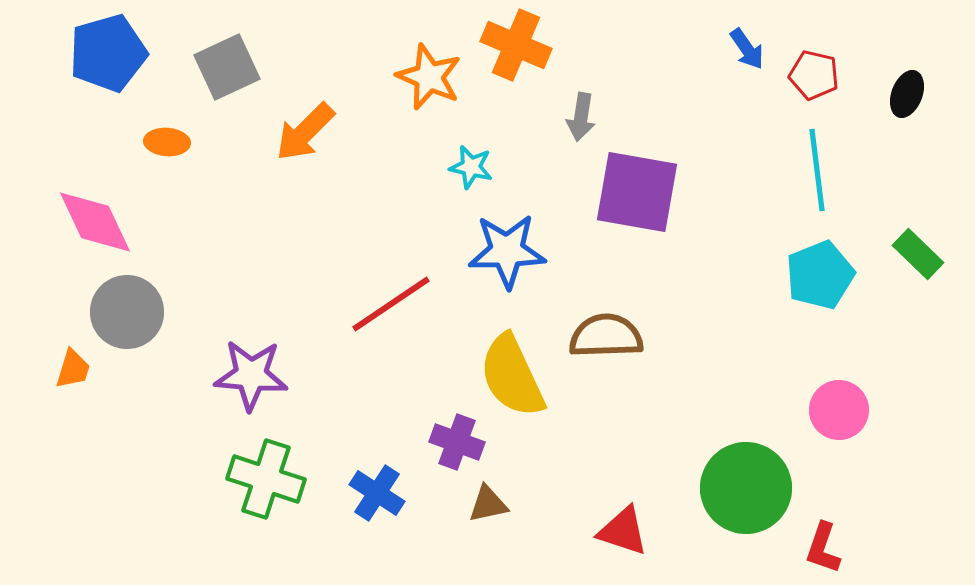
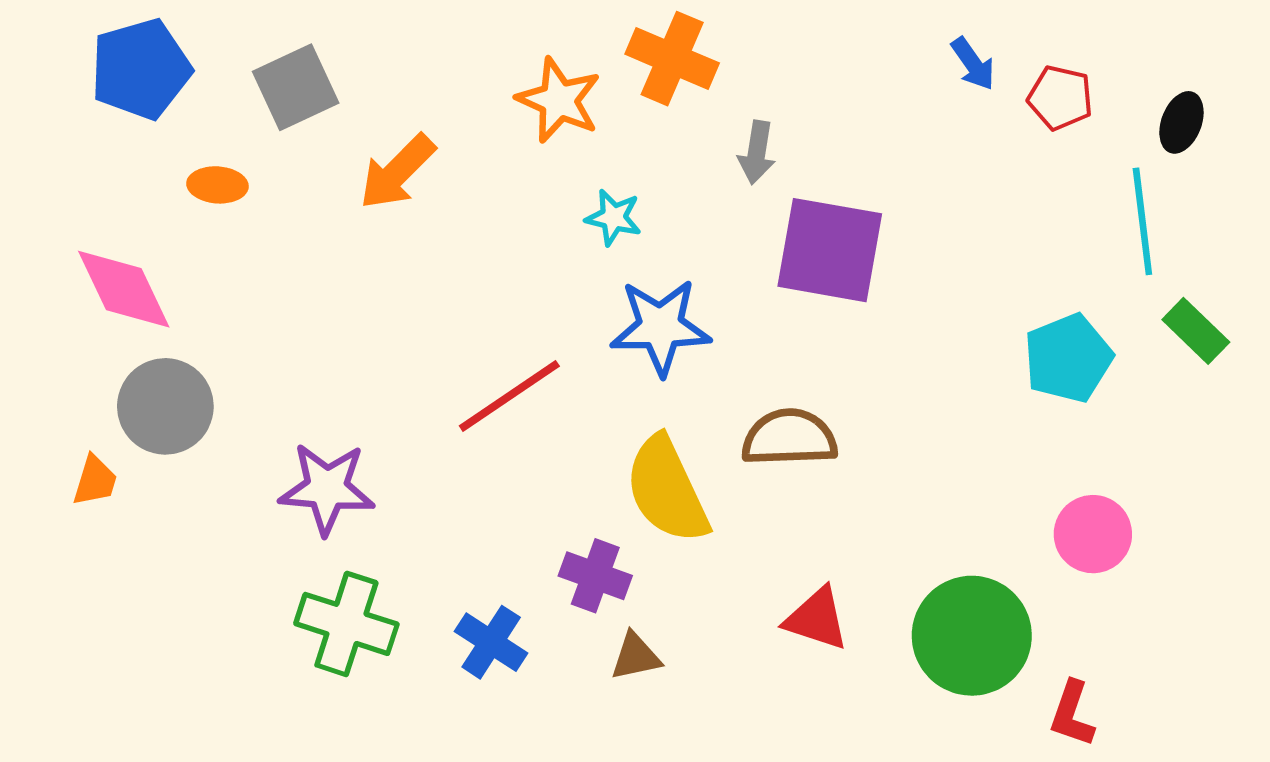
cyan line: (817, 170) -> (1142, 221), moved
red triangle: (623, 531) -> (817, 619), moved

